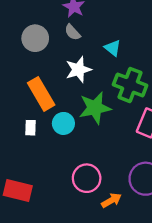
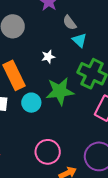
gray semicircle: (73, 32) -> (70, 23), moved
white star: (78, 70) -> (48, 57), size x0.6

